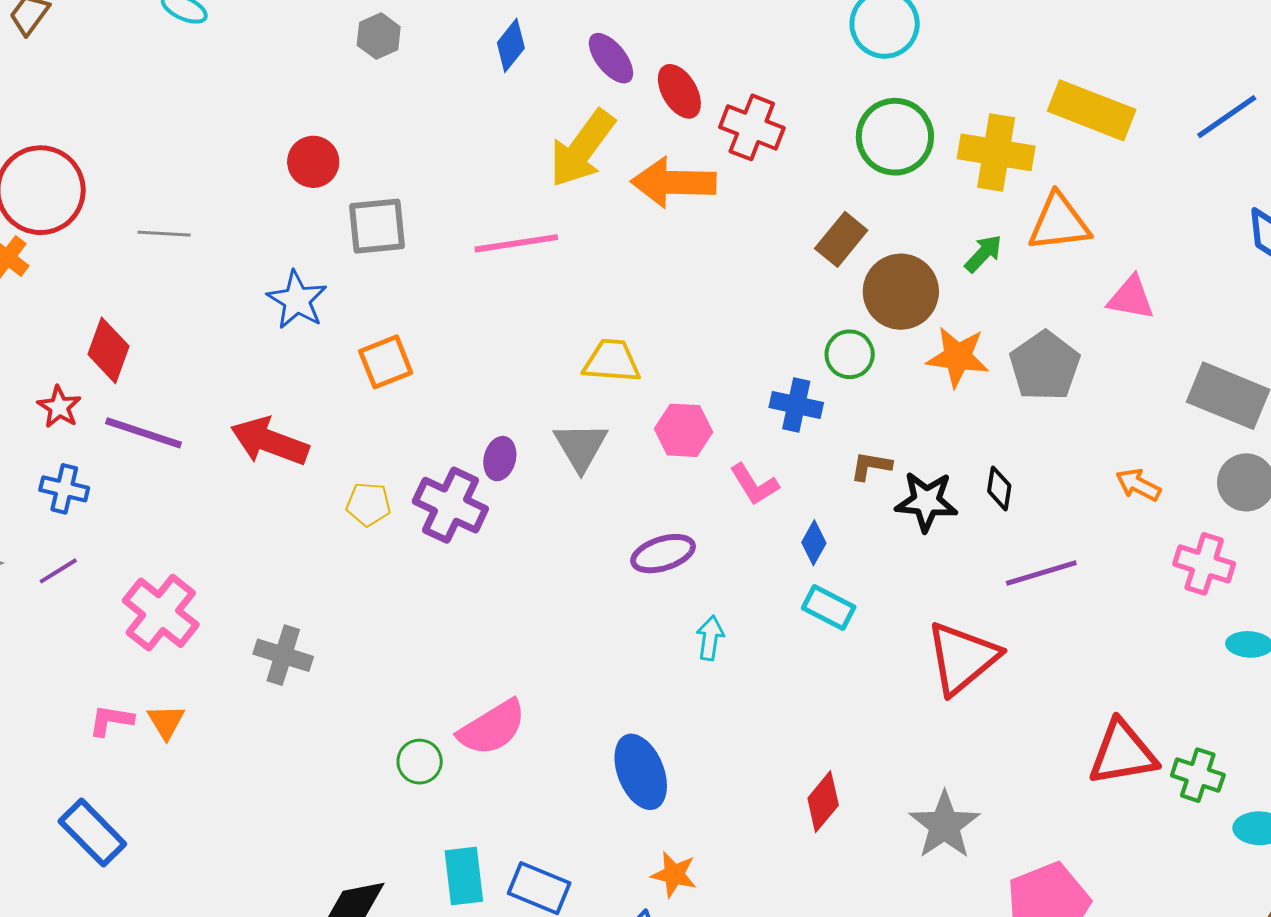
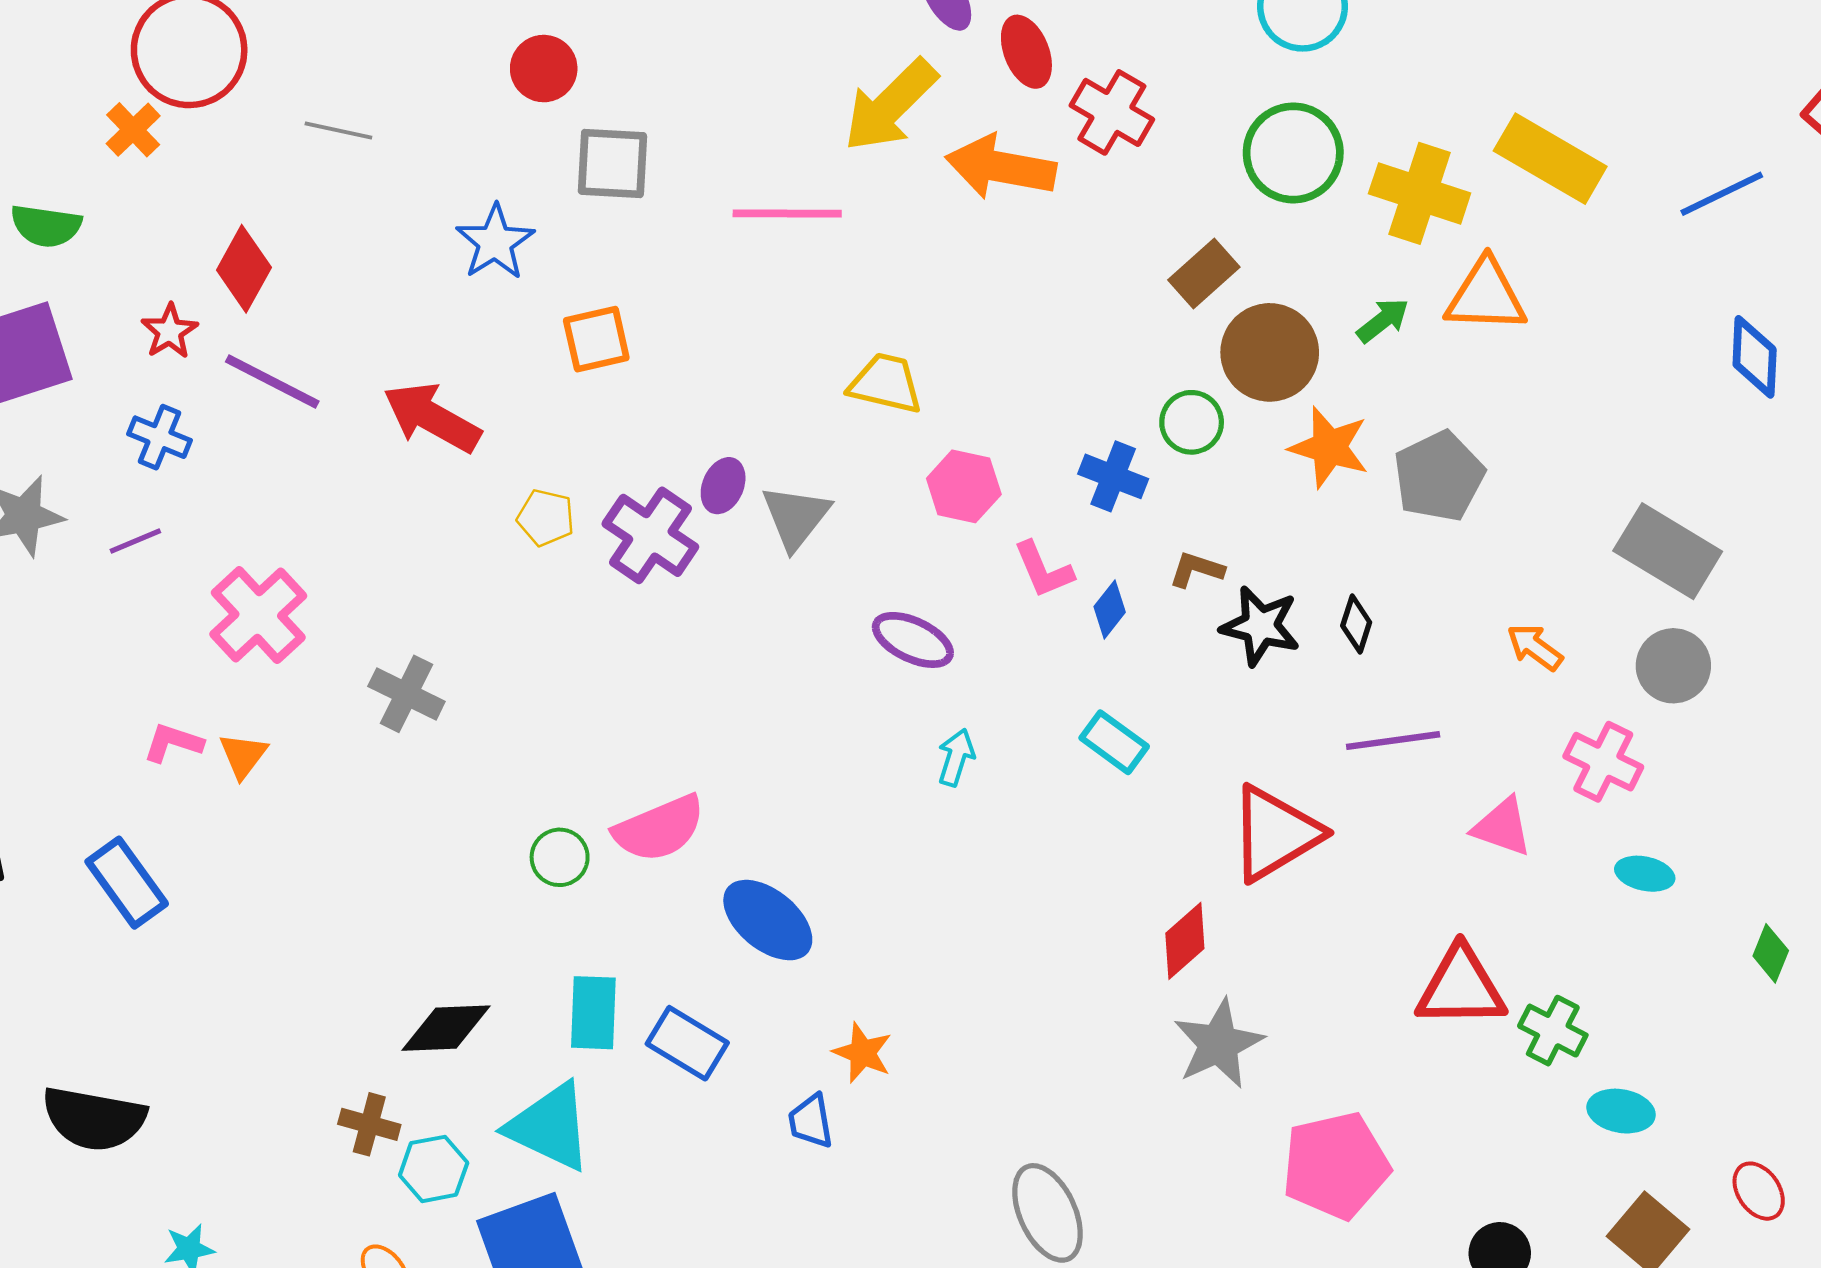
pink triangle: (1131, 298) -> (1502, 827), moved
gray triangle: (581, 447) -> (796, 517), moved
blue diamond: (814, 543) -> (1110, 609), moved
purple ellipse: (663, 554) -> (913, 640), turned 34
blue ellipse: (641, 772) -> (768, 920), moved, turned -38
red diamond: (823, 802) -> (1185, 941), moved

